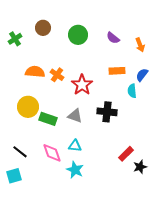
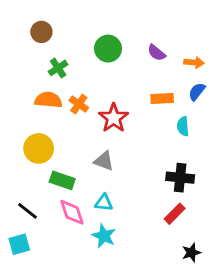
brown circle: (43, 28) -> (41, 32), moved
green cross: (15, 39) -> (58, 68), moved
orange arrow: (140, 45) -> (194, 62), turned -64
blue semicircle: (142, 75) -> (197, 92), moved
black cross: (107, 112) -> (180, 178), moved
green rectangle: (48, 119) -> (62, 180), moved
black star: (140, 167) -> (191, 253), moved

